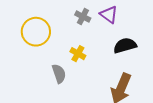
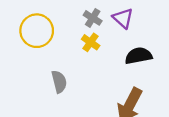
yellow cross: (78, 54) -> (91, 42), moved

